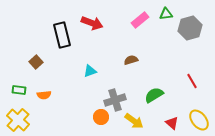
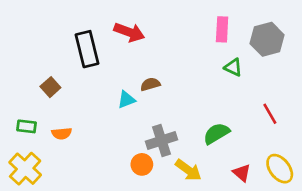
green triangle: (166, 14) -> (233, 67), moved, turned 32
pink rectangle: (140, 20) -> (222, 29), moved, turned -48
brown semicircle: (131, 60) -> (150, 84), moved

